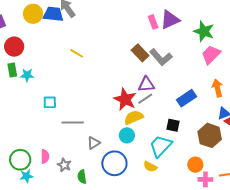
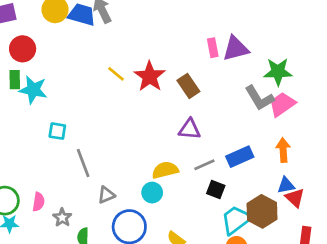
green star: (204, 31) -> (278, 72), turned -30
yellow line: (77, 53) -> (116, 74), moved
gray L-shape: (161, 57) -> (259, 98), moved
cyan star: (27, 75) -> (33, 90), size x1.5
red star: (125, 99) -> (150, 76), moved
gray line: (145, 99) -> (204, 165), moved
gray line: (73, 122) -> (83, 163), turned 60
cyan trapezoid: (161, 146) -> (236, 220), moved

